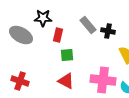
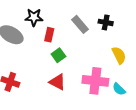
black cross: (108, 31) -> (106, 22), moved
green square: (67, 55) -> (58, 55), turned -32

